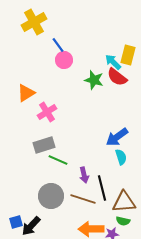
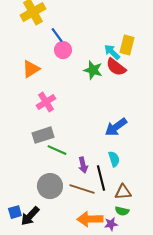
orange triangle: (26, 93) -> (31, 69), moved
cyan semicircle: (121, 157) -> (114, 159), moved
brown triangle: (124, 202) -> (123, 192), size x0.7

